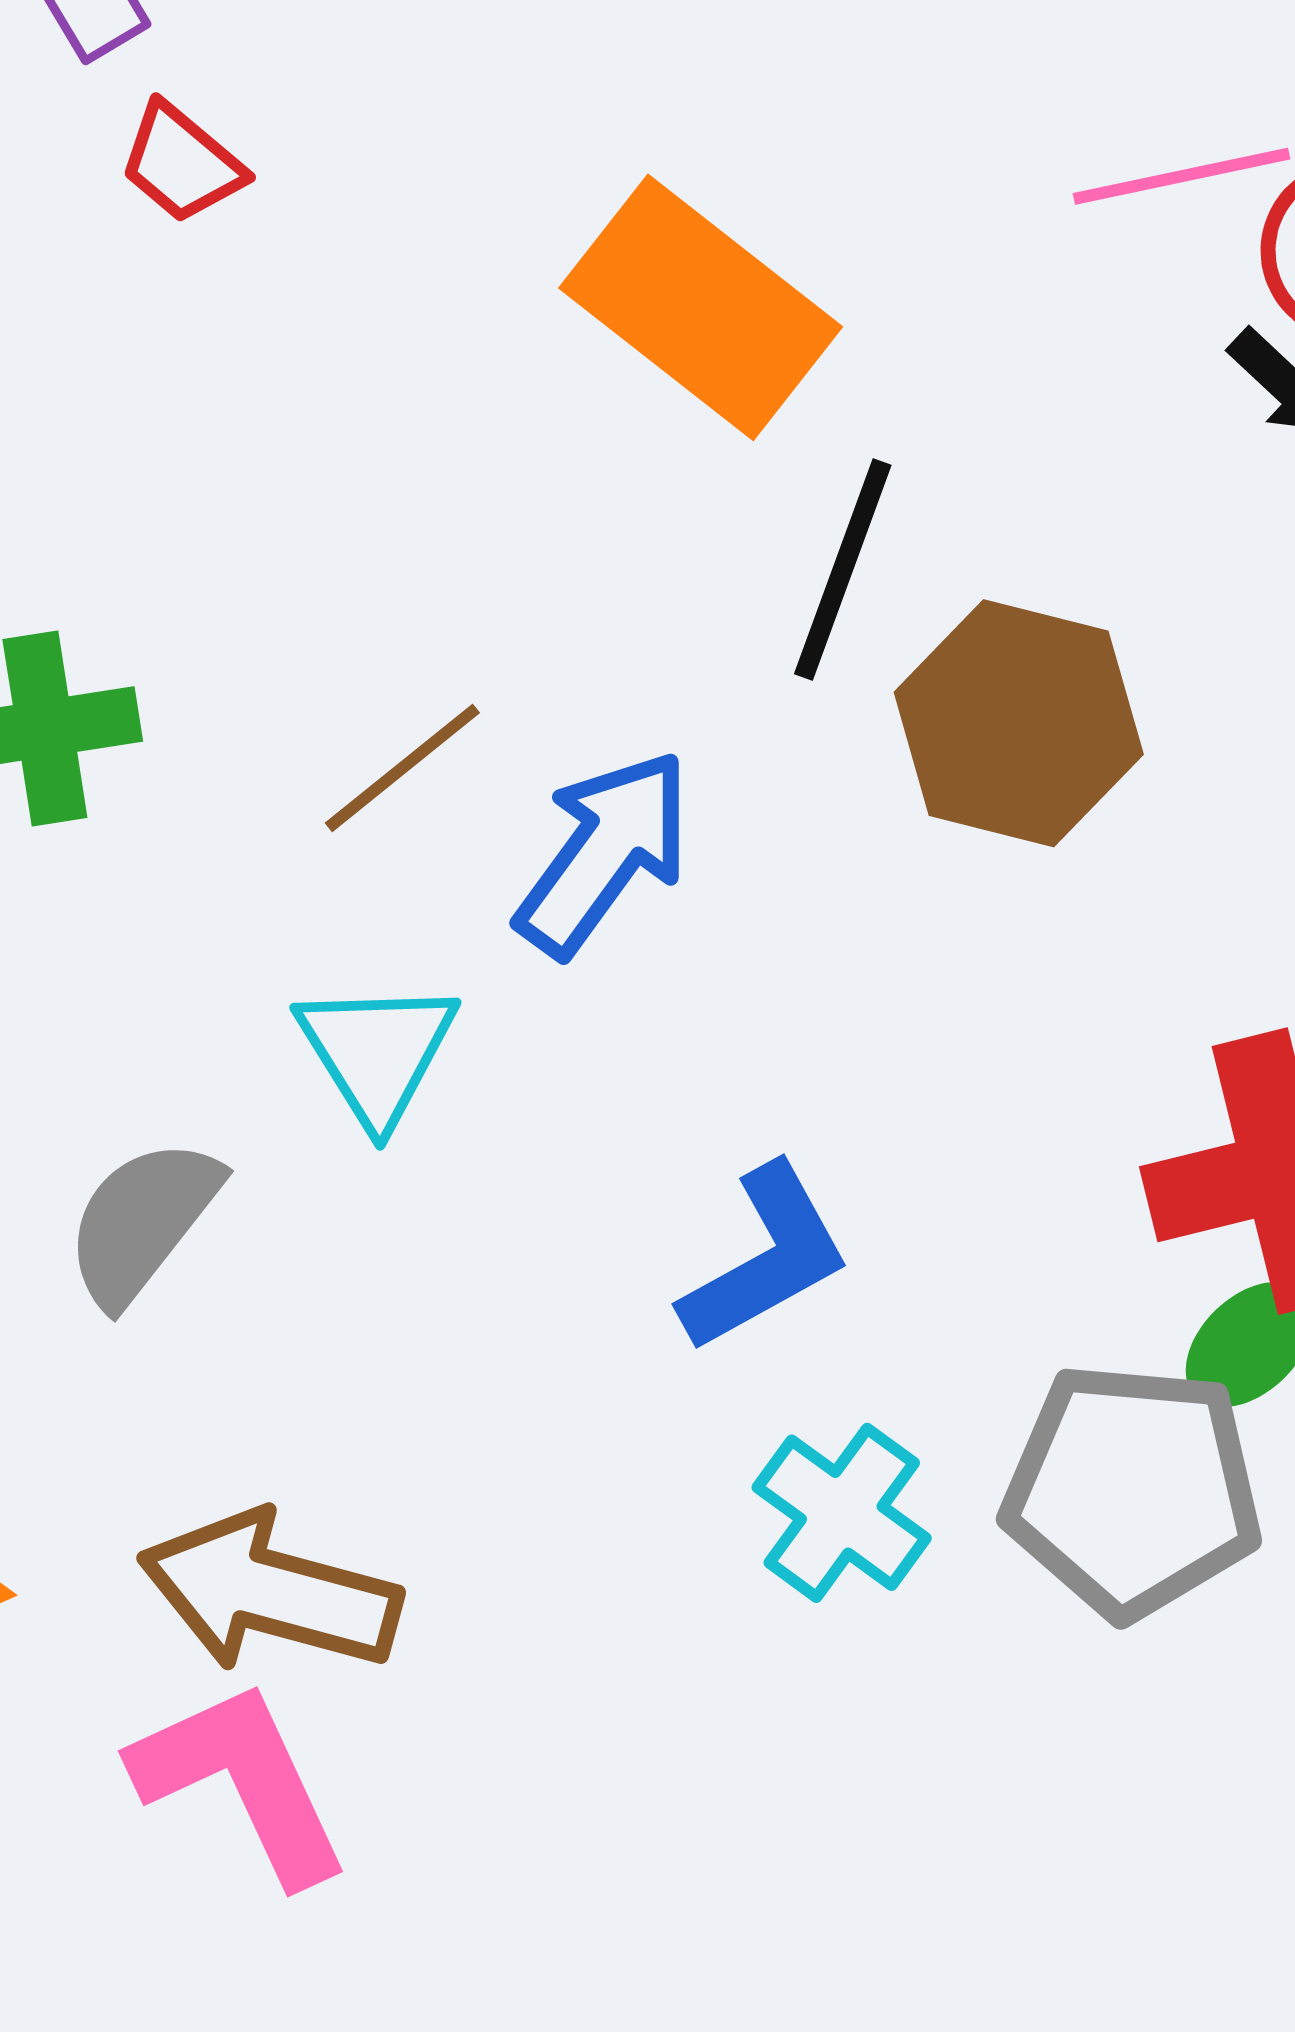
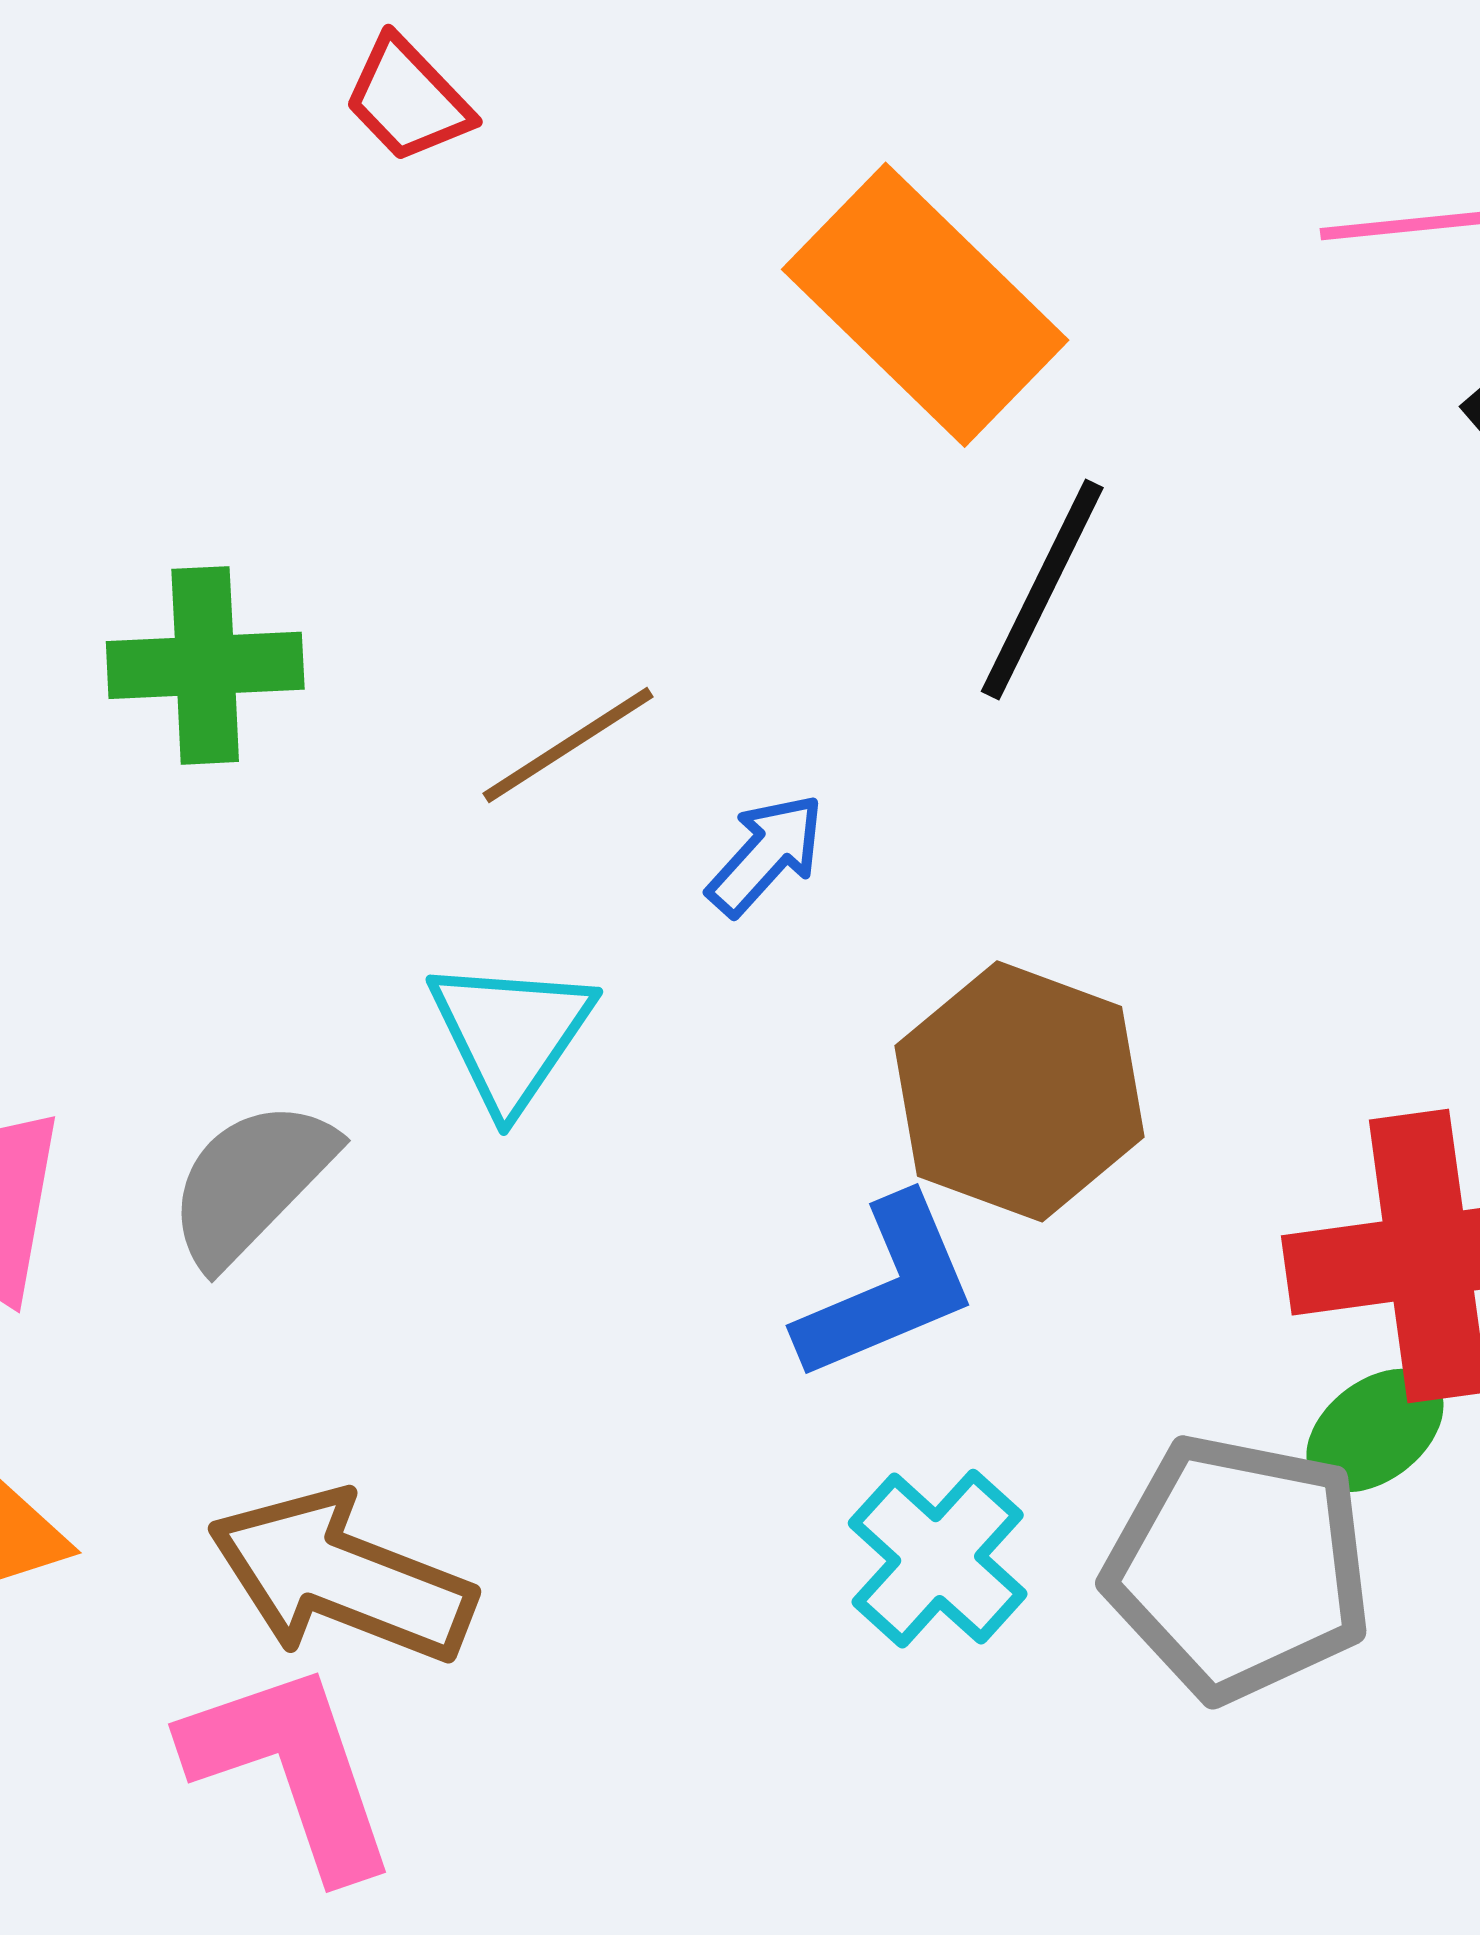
brown hexagon: (1019, 723) -> (1020, 1091), moved
blue arrow: (604, 853) -> (766, 855), size x0.6

